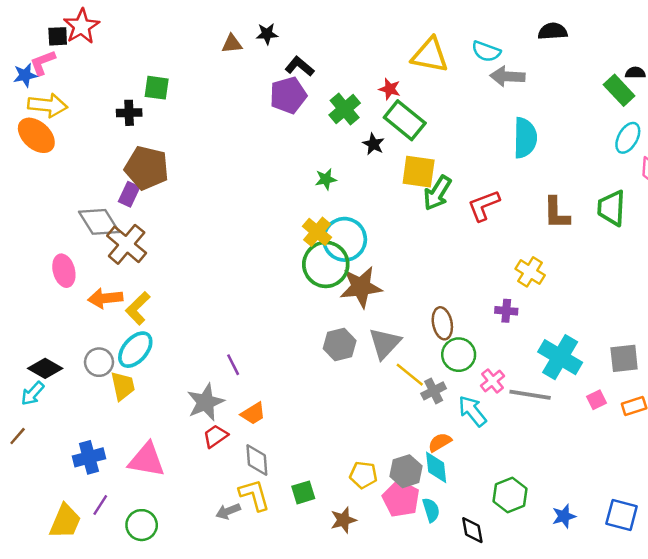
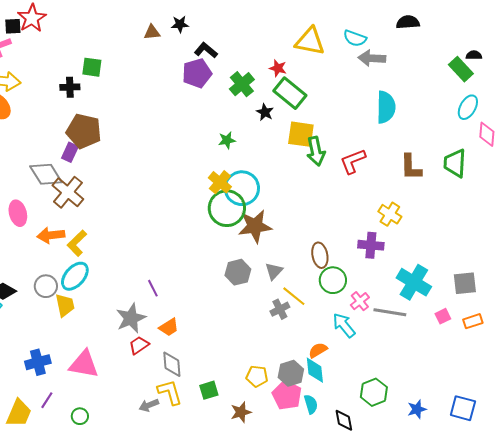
green arrow: (437, 193) -> (316, 151), turned -44
purple cross: (506, 311) -> (371, 245), size x1.4
gray triangle: (385, 343) -> (274, 271), size x0.7
gray cross: (434, 391) -> (280, 309), moved
green circle: (142, 525) -> (80, 416), size x0.7

